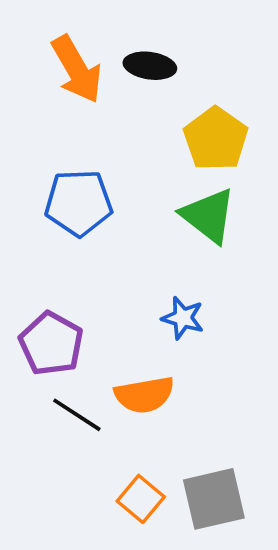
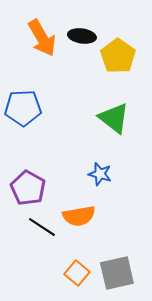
yellow pentagon: (216, 139) -> (118, 56), moved
blue pentagon: (79, 203) -> (23, 108), moved

